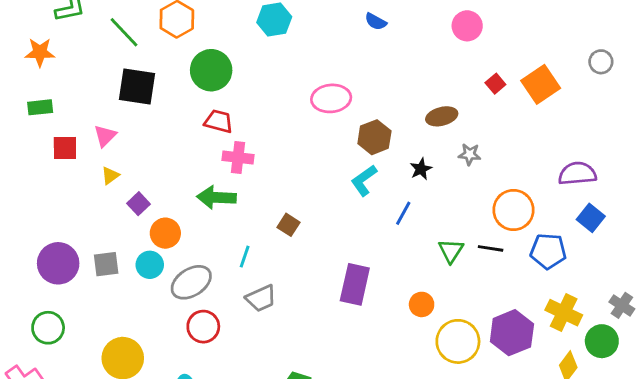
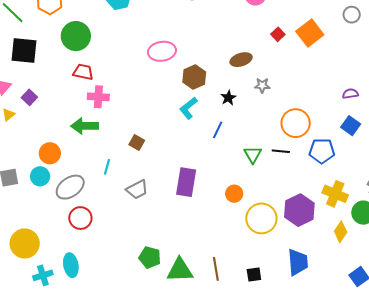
purple semicircle: (577, 174) -> (350, 94), moved, size x0.6
purple square: (139, 204) -> (29, 97), moved
gray trapezoid: (261, 298) -> (137, 190), moved

